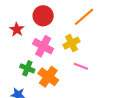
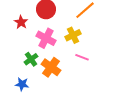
green cross: (27, 68) -> (31, 59), turned 32

